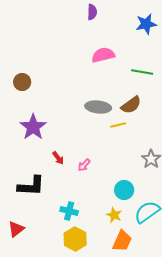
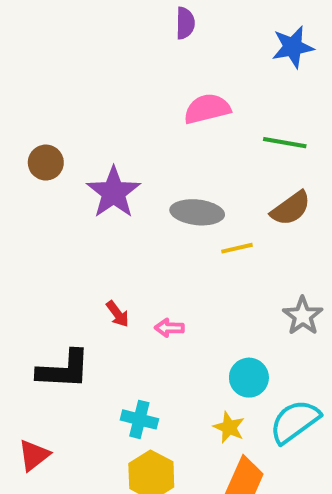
brown semicircle: (131, 105) -> (291, 208), moved
purple star: (33, 127) -> (114, 192), moved
pink arrow: (84, 165) -> (169, 328), turned 48

